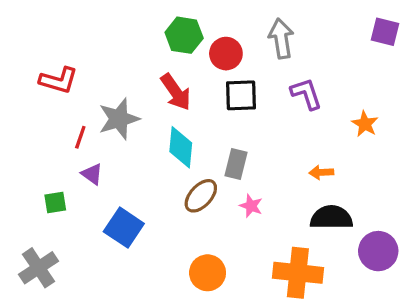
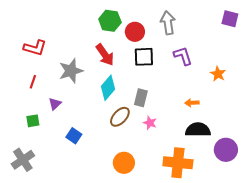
red line: (80, 137) -> (33, 82), moved
cyan diamond: (181, 147) -> (108, 88), turned 35
purple triangle: (92, 174) -> (55, 104), turned 40
blue square: (124, 228) -> (74, 136), size x0.7

